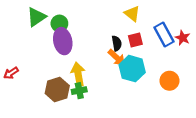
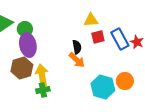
yellow triangle: (132, 14) -> (91, 20), turned -42
red square: (135, 40) -> (98, 37), moved
cyan hexagon: (132, 69) -> (103, 87), moved
brown hexagon: (57, 90) -> (22, 68), moved

